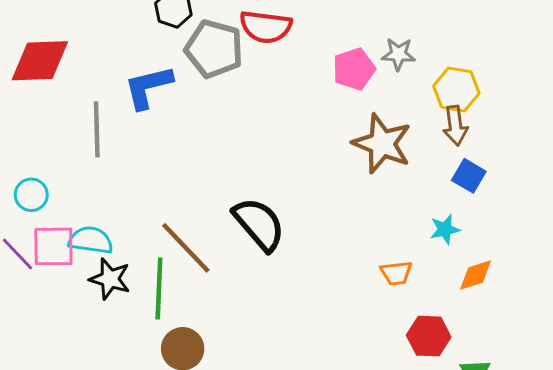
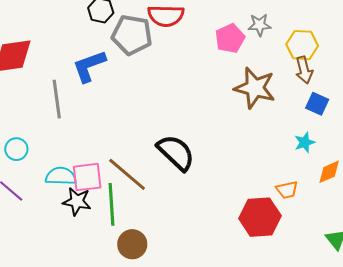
pink square: (53, 246) -> (87, 177), moved
orange trapezoid: (396, 273) -> (287, 190), moved
red hexagon: (429, 336) -> (260, 217), moved, size x1.4

